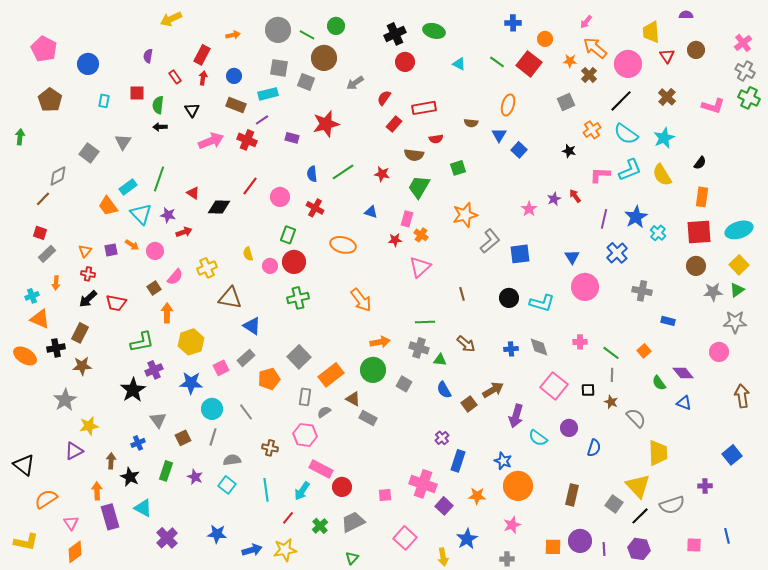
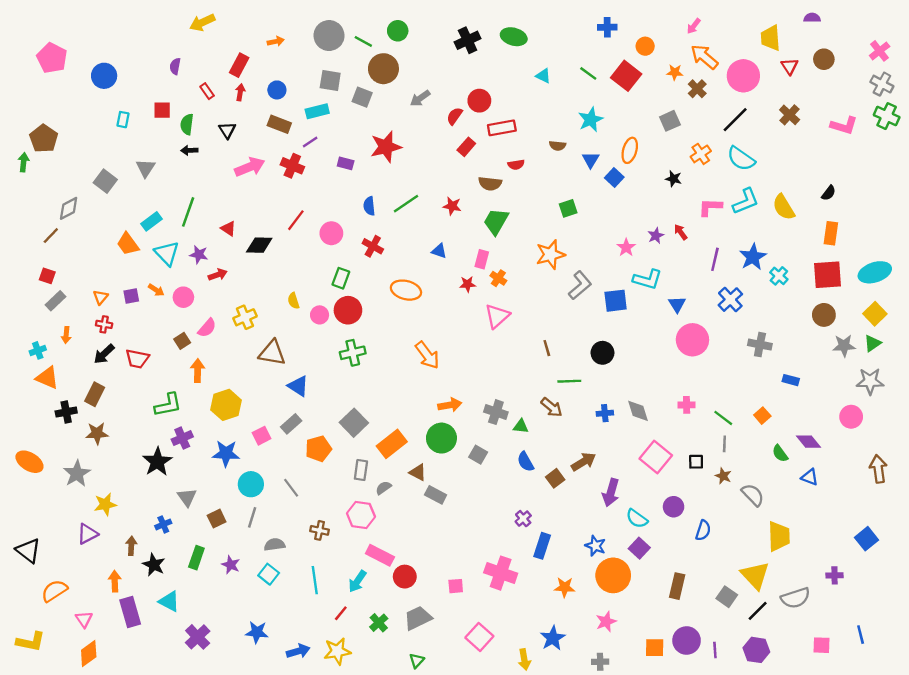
red circle: (405, 62) -> (479, 101), moved
brown pentagon: (50, 100) -> (44, 139), moved
orange ellipse: (508, 105) -> (630, 150), moved
cyan star: (664, 138) -> (591, 120), moved
green square: (458, 168) -> (568, 208), moved
cyan L-shape: (542, 303) -> (647, 279), moved
green line: (425, 322) -> (569, 381), moved
orange ellipse: (25, 356) -> (29, 462), moved
purple square: (444, 506) -> (639, 548), moved

